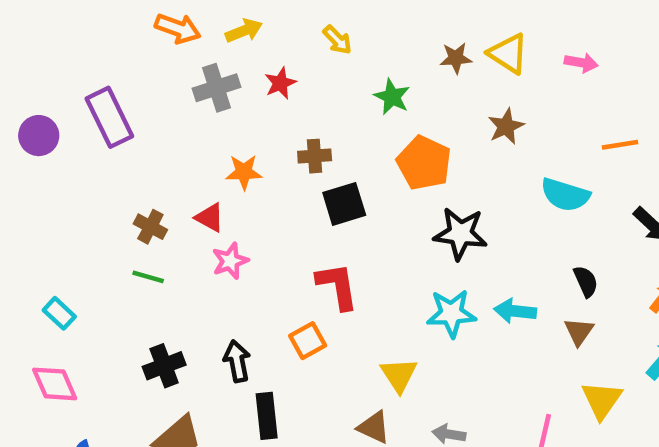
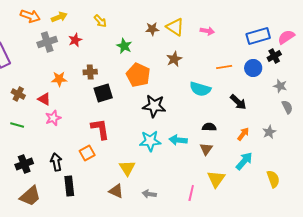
brown cross: (150, 227) -> (18, 94), moved
black semicircle: (586, 281) -> (209, 127), turned -64

